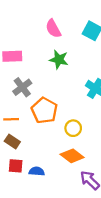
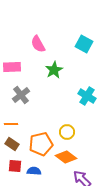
pink semicircle: (53, 29) -> (38, 44), moved
green star: (59, 60) -> (54, 70), turned 30
orange pentagon: (44, 110) -> (41, 144), moved, turned 30

